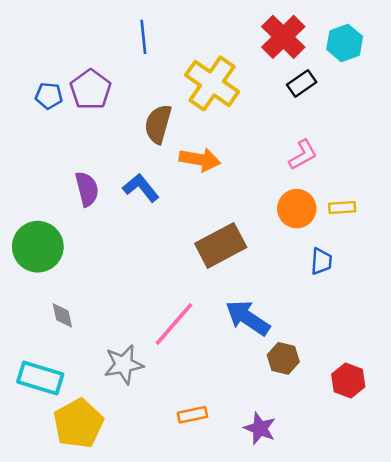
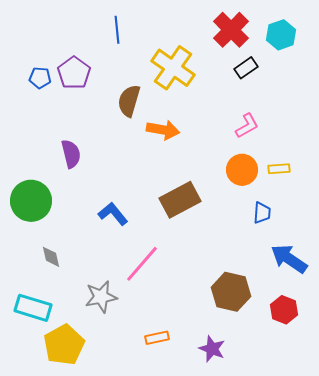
blue L-shape: (141, 188) -> (113, 214), moved
blue arrow: (248, 318) -> (289, 259), moved
brown hexagon: (283, 358) -> (231, 292), size x1.5

